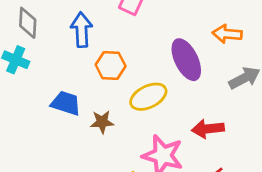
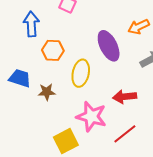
orange arrow: (227, 34) -> (139, 27), turned -30
yellow ellipse: (148, 97) -> (81, 73), turned -52

